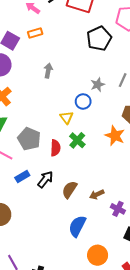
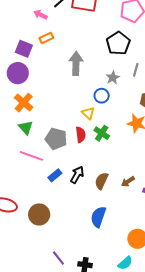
black pentagon: (99, 39) -> (118, 43), moved
gray arrow: (48, 71) -> (76, 63), moved, size x1.6
red semicircle: (55, 148) -> (81, 135), moved
blue semicircle: (77, 226) -> (98, 217), moved

